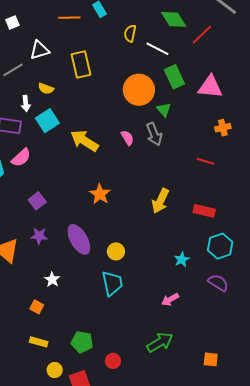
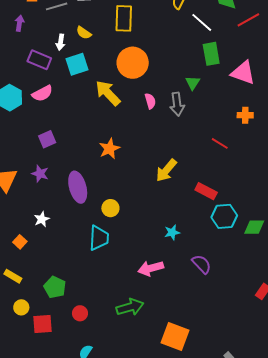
orange circle: (139, 90) -> (133, 63), moved
cyan hexagon: (220, 246) -> (224, 216), moved
pink arrow: (170, 299) -> (151, 268), size x1.4
orange square: (211, 359) -> (175, 337), size x1.8

